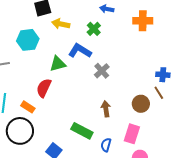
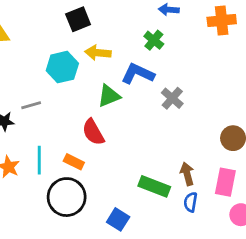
yellow arrow: (61, 24) -> (98, 53), moved
red semicircle: (44, 88) -> (93, 132), turned -48
brown arrow: (106, 109) -> (187, 174), moved

